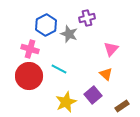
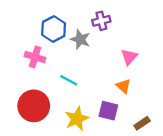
red circle: (29, 76) -> (34, 106), moved
purple square: (93, 95) -> (108, 111), turned -36

